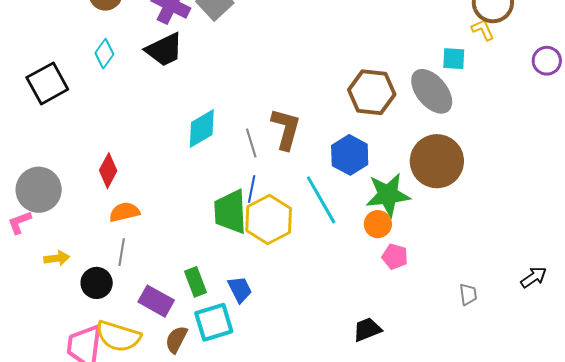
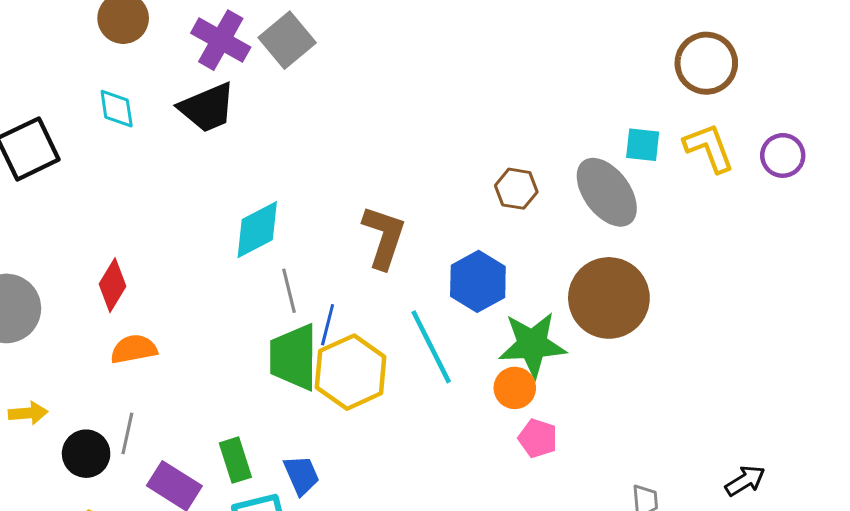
yellow L-shape: (483, 30) -> (709, 148), moved, size x1.5
cyan diamond: (104, 54) -> (117, 109), turned -48
brown hexagon: (372, 92) -> (516, 189), size x0.6
gray line: (251, 143) -> (289, 291), moved
gray line: (122, 252) -> (127, 433), moved

